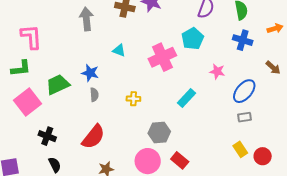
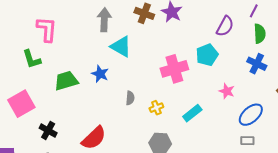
cyan triangle: (119, 50) -> (121, 47), moved, size x1.6
green L-shape: (21, 68) -> (32, 59), turned 70
gray semicircle: (94, 95) -> (130, 98), moved
yellow cross: (133, 99) -> (156, 108), moved, turned -32
pink square: (28, 102) -> (21, 104), moved

